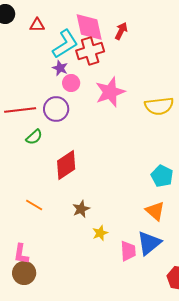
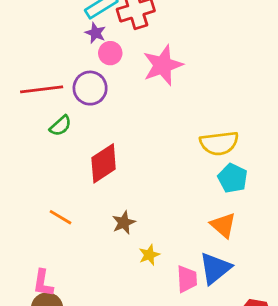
yellow semicircle: (159, 106) -> (219, 143), moved

